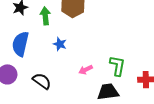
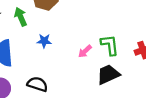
pink arrow: (86, 70) -> (85, 51), moved

